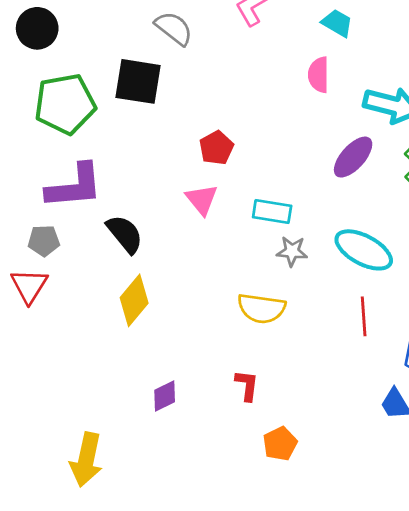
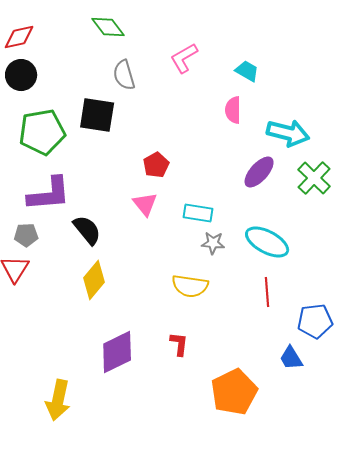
gray semicircle: (174, 28) -> (124, 75), turned -144
purple diamond: (165, 396) -> (117, 352), size x1.8
orange pentagon: (280, 444) -> (234, 392), moved, size x1.8

